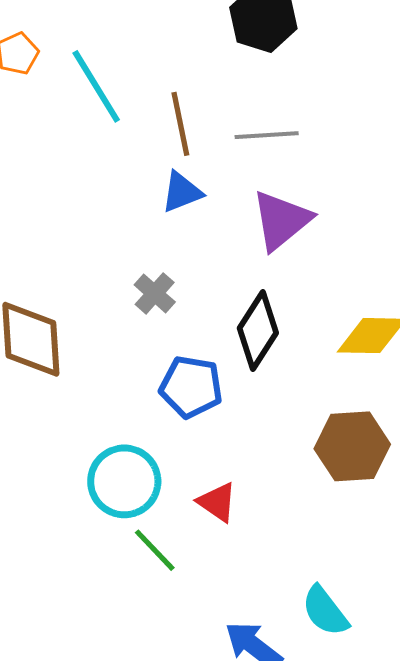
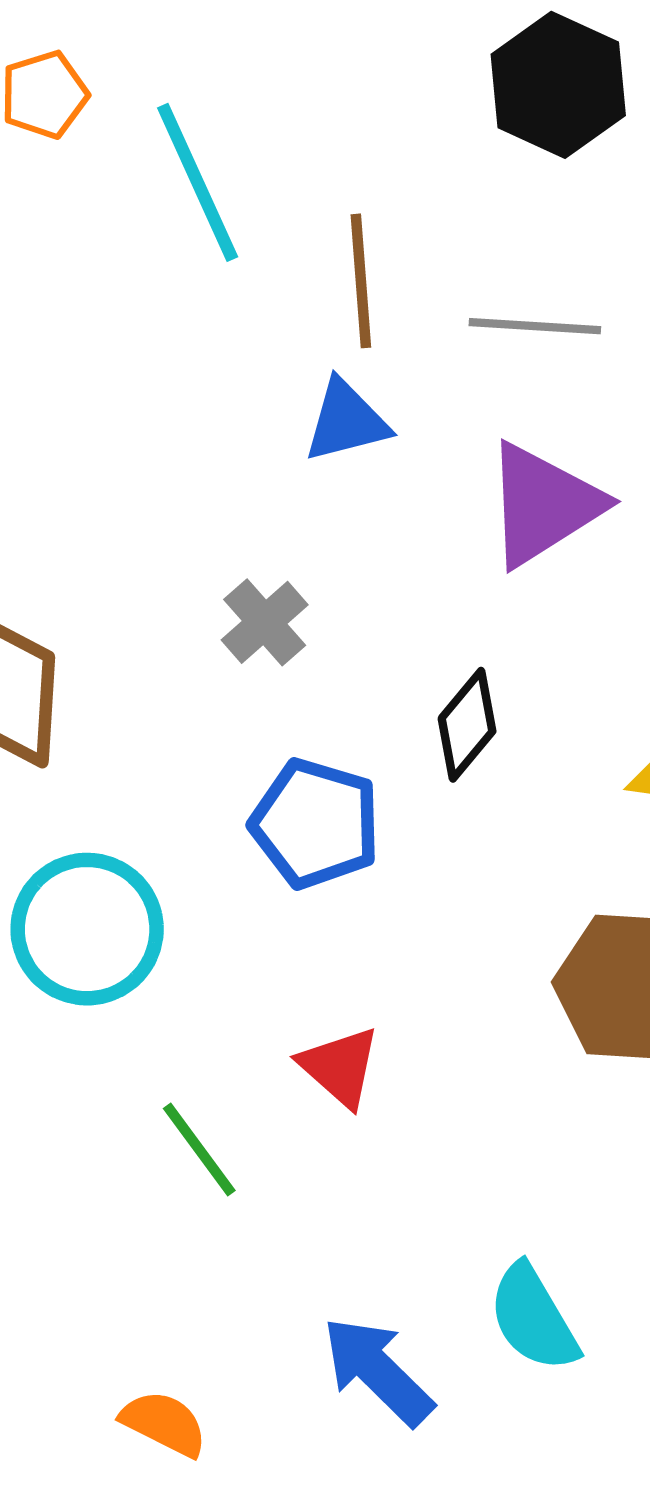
black diamond: (258, 330) -> (467, 725), size x0.7
cyan circle: (124, 481) -> (87, 929), moved

